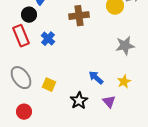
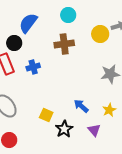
blue cross: (48, 39) -> (33, 67), turned 32
yellow square: (49, 85) -> (46, 115), moved

